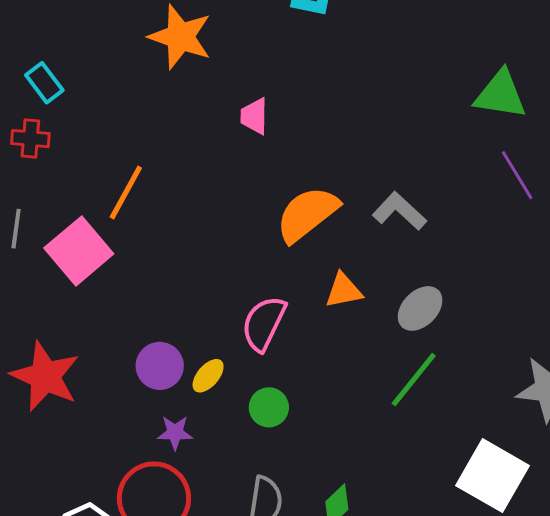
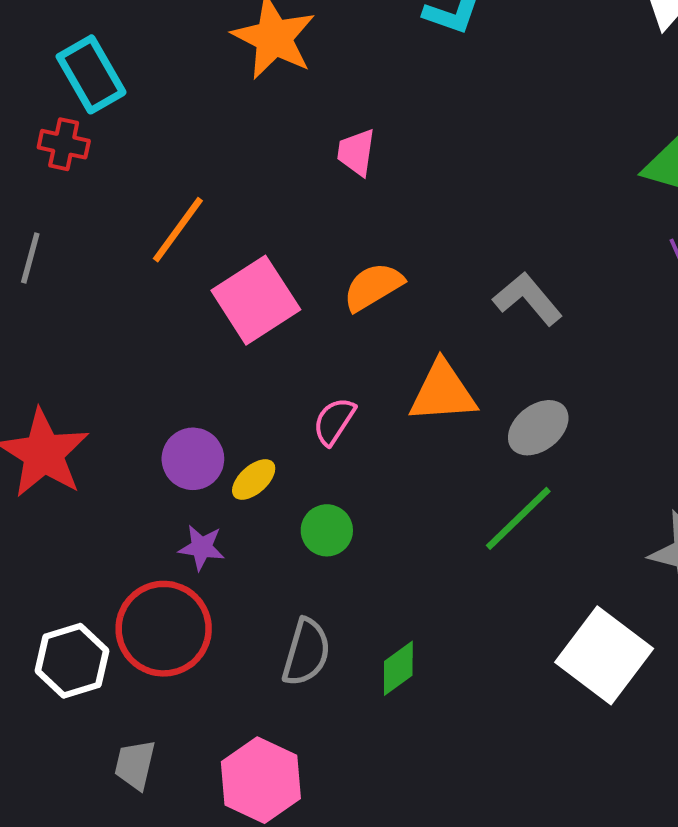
cyan rectangle: (44, 83) -> (91, 74), size x1.4
orange semicircle: (307, 214) -> (373, 287), moved, size x0.7
pink square: (79, 251) -> (256, 300), moved
orange triangle: (344, 291) -> (443, 392), size x1.4
pink semicircle: (264, 323) -> (334, 421), size x0.7

